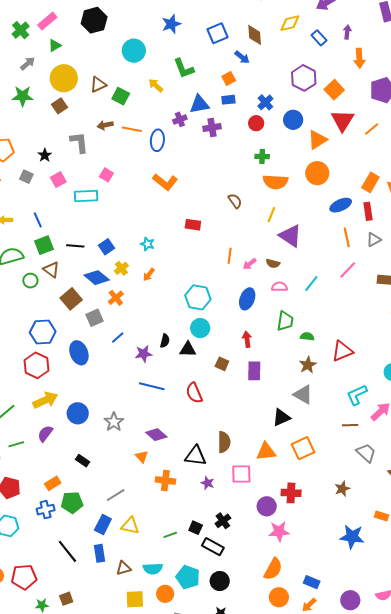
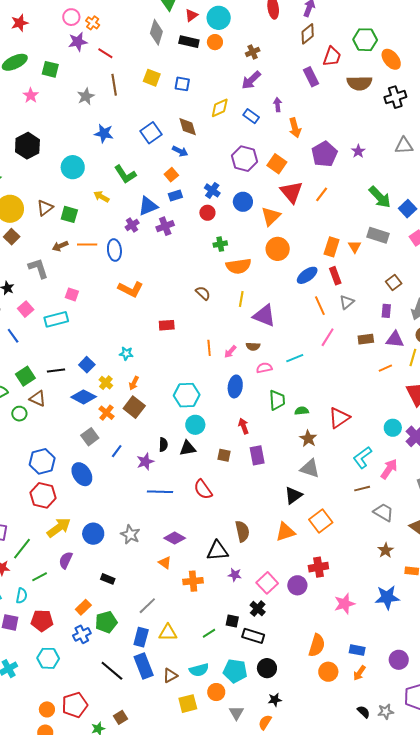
blue star: (171, 24) -> (104, 133), turned -30
blue line: (38, 220) -> (13, 336), moved
cyan line: (311, 284) -> (295, 358), turned 42
brown square: (71, 299) -> (134, 407), moved
pink square: (241, 474) -> (267, 583), moved, turned -30
brown star: (342, 489) -> (386, 550), moved
pink star: (279, 531) -> (345, 604), moved
blue rectangle: (100, 553) -> (144, 666), size x1.4

